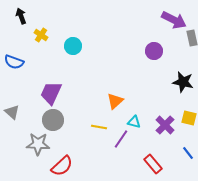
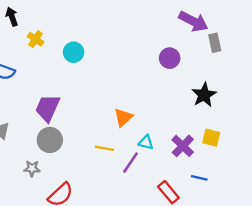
black star: (183, 82) -> (204, 95), turned 30
gray star: (38, 144) -> (32, 168), size x0.6
blue line: (188, 153) -> (199, 178), moved, turned -40

